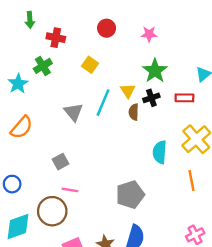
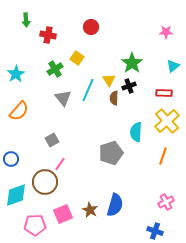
pink star: (149, 34) -> (166, 32), moved
green cross: (43, 66) -> (55, 69), moved
red rectangle: (184, 98) -> (164, 93), moved
orange line: (192, 180) -> (163, 156), turned 30
pink line: (70, 190) -> (60, 164), turned -64
gray pentagon: (130, 195) -> (111, 153), moved

